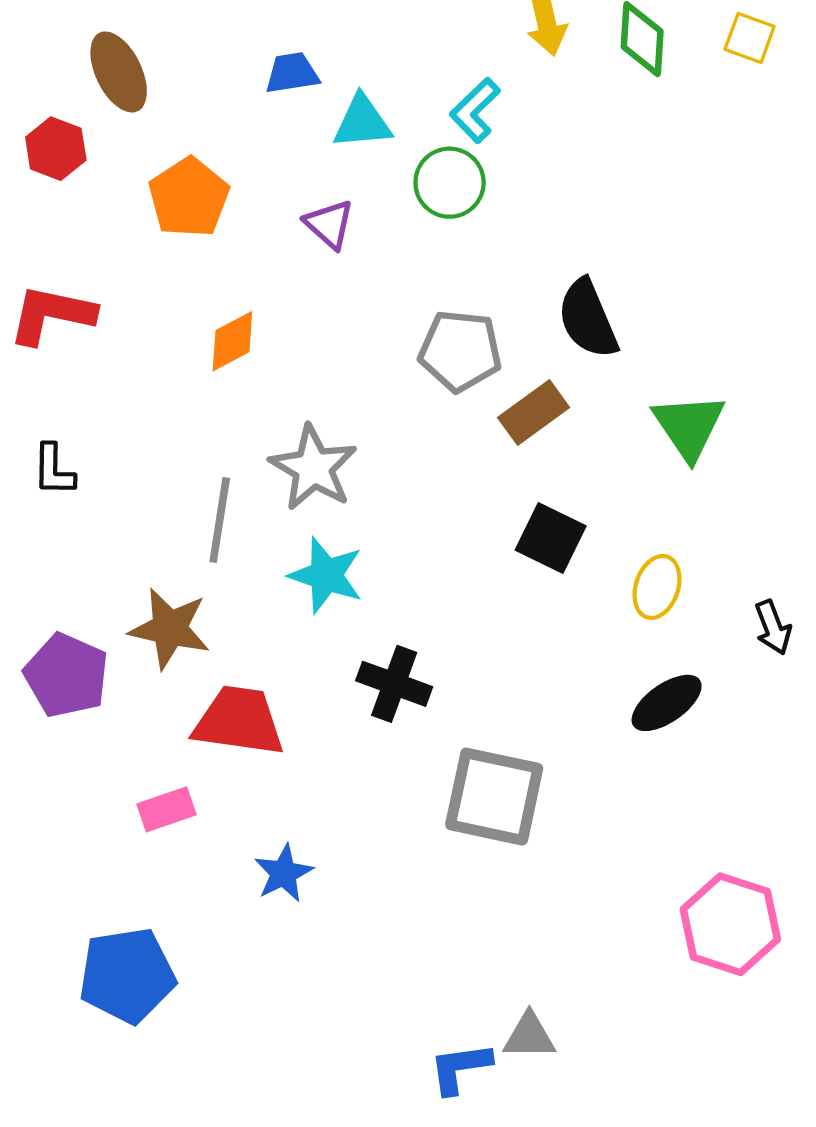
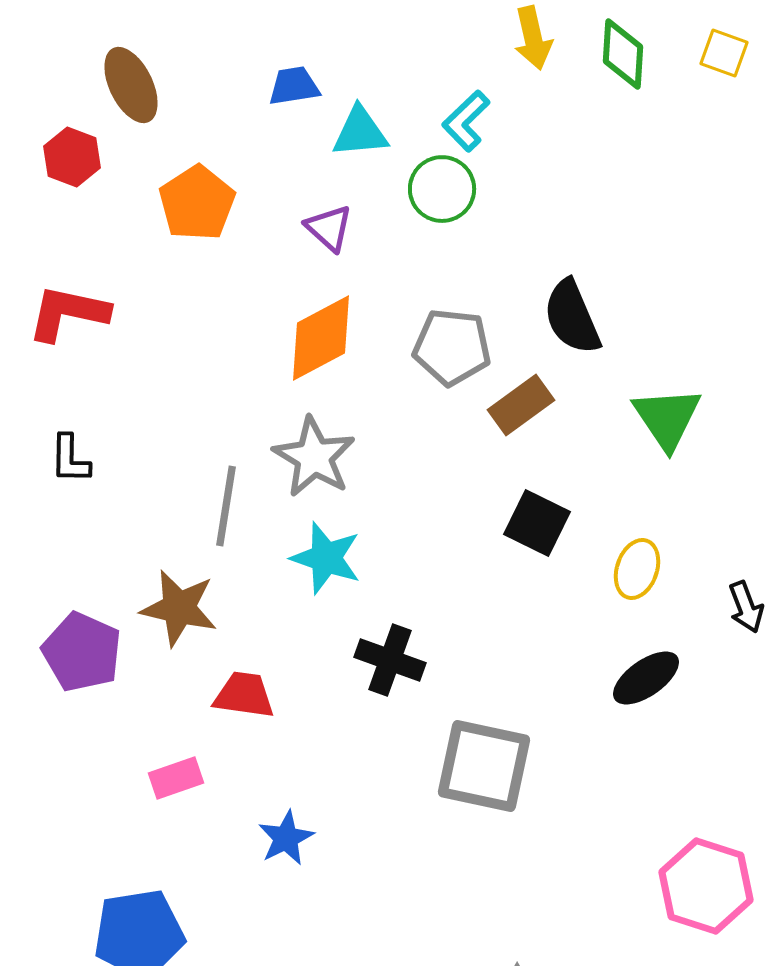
orange diamond: (232, 341) -> (321, 338), moved, size x1.5
red trapezoid: (239, 721) -> (244, 695), size x0.7

